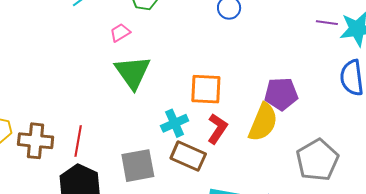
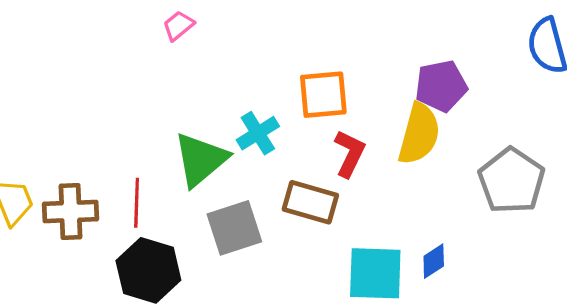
green triangle: (133, 72) -> (201, 159), moved, turned 33
cyan cross: (175, 123) -> (258, 133), moved

